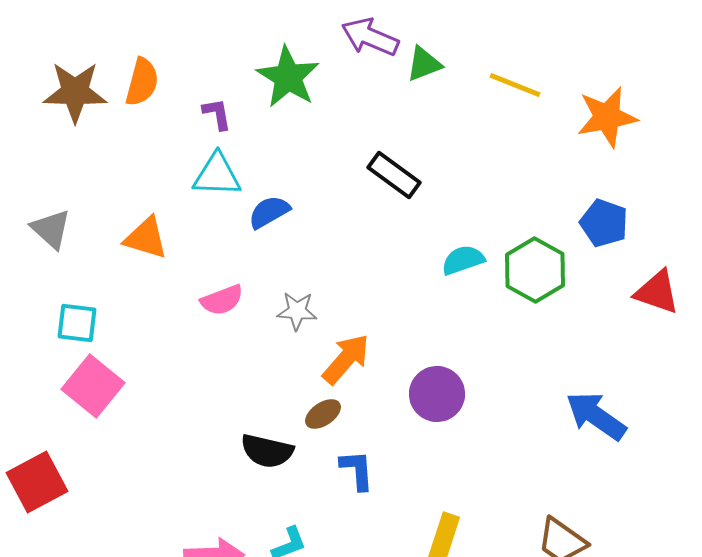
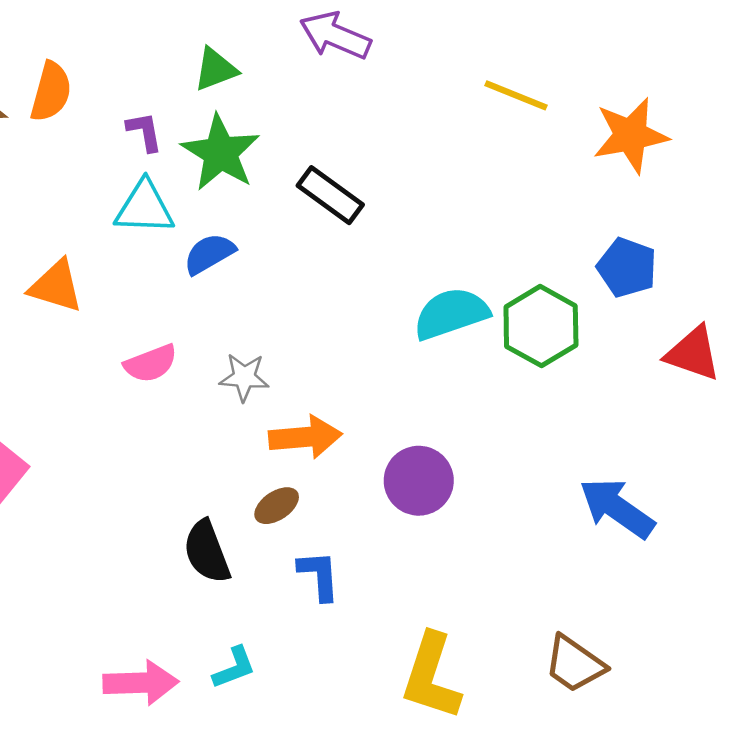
green triangle: (424, 64) -> (216, 69), moved
green star: (288, 77) -> (220, 153), moved
black rectangle: (394, 175) -> (330, 195), moved
cyan semicircle: (463, 260) -> (451, 314), size x1.4
orange arrow: (346, 359) -> (305, 437), turned 44
black semicircle: (267, 451) -> (207, 552), turned 56

